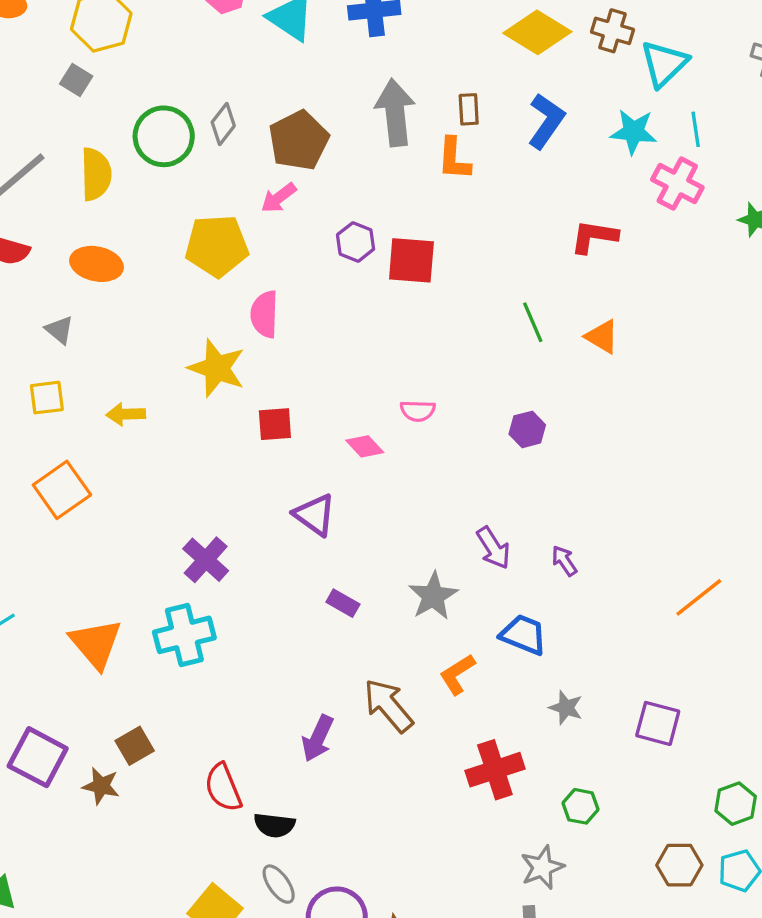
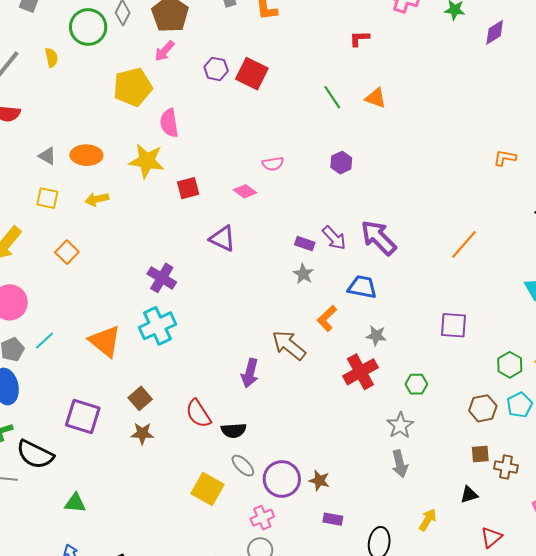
yellow semicircle: (96, 174) -> (51, 58), size x0.6
red L-shape: (594, 237) -> (359, 38), size x0.7
red square: (411, 260) -> (252, 74), turned 32
orange ellipse: (97, 264) -> (86, 155), moved
yellow square: (47, 398) -> (47, 198), turned 30
orange square: (62, 490) -> (67, 252), size x0.7
purple arrow: (564, 561) -> (378, 238), size x2.0
gray star: (433, 596) -> (303, 274), size x0.7
purple rectangle: (343, 603) -> (305, 244), moved
gray star: (566, 708) -> (376, 336), moved
brown star: (101, 786) -> (142, 433), moved

